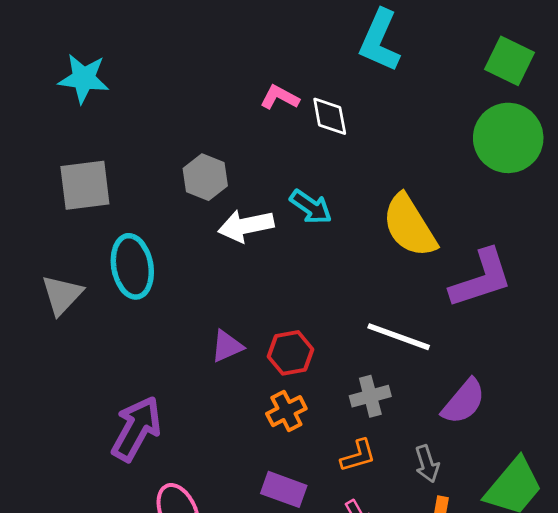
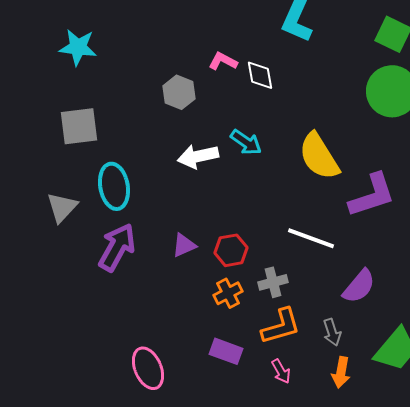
gray hexagon: (205, 177) -> (179, 92), moved
gray cross: (370, 396) -> (273, 282), moved
purple arrow: (136, 429) -> (117, 247), moved
orange L-shape: (358, 456) -> (281, 326), size x1.5

